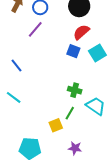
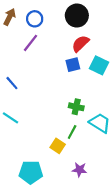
blue square: (73, 51) -> (73, 65), turned -32
cyan square: (97, 53) -> (99, 65), turned -30
yellow square: (56, 125) -> (58, 146), turned -32

